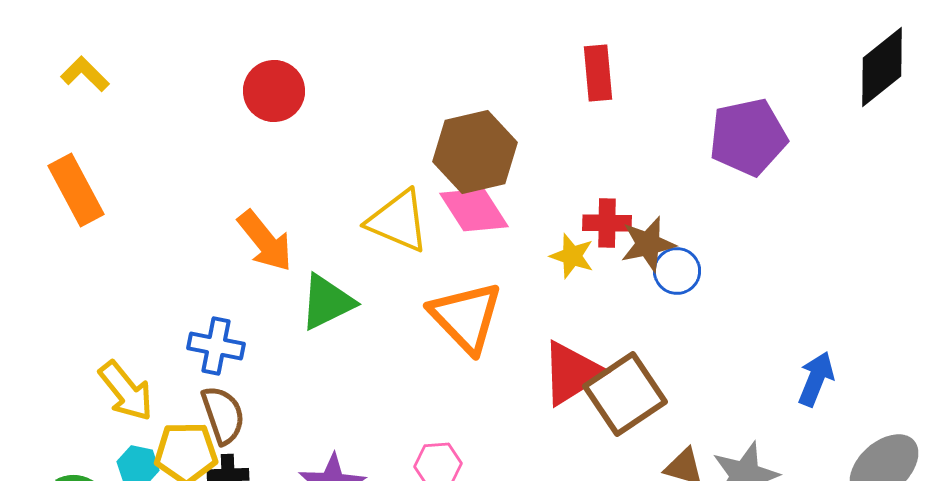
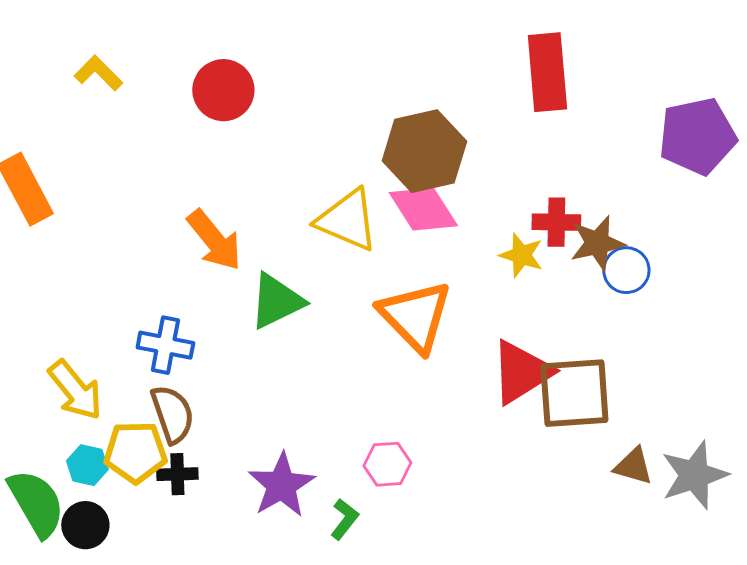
red rectangle: (598, 73) -> (547, 72), size x1.4
yellow L-shape: (85, 74) -> (98, 73), moved
brown square: (625, 394) -> (574, 393), turned 30

